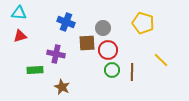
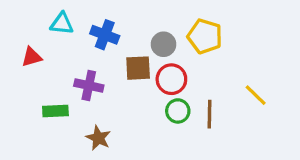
cyan triangle: (19, 13) -> (62, 24), moved
yellow pentagon: (143, 23) -> (205, 36), moved

